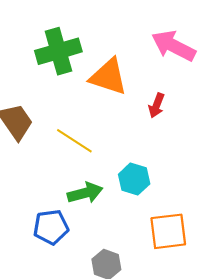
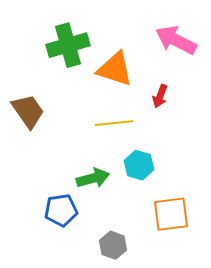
yellow line: (74, 141) -> (114, 123), moved, turned -39

